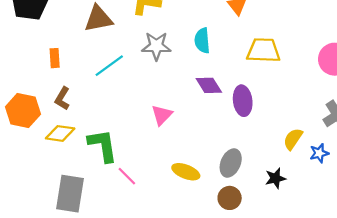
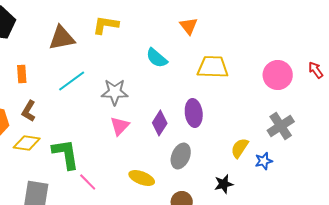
cyan semicircle: (202, 41) -> (157, 58), turned -45
gray star: (156, 46) -> (115, 92), moved
purple diamond: (209, 85) -> (160, 123), moved, turned 65
gray ellipse: (231, 163) -> (181, 156), moved

